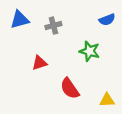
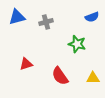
red triangle: (39, 63) -> (26, 64), moved
yellow triangle: (107, 100) -> (93, 78), moved

